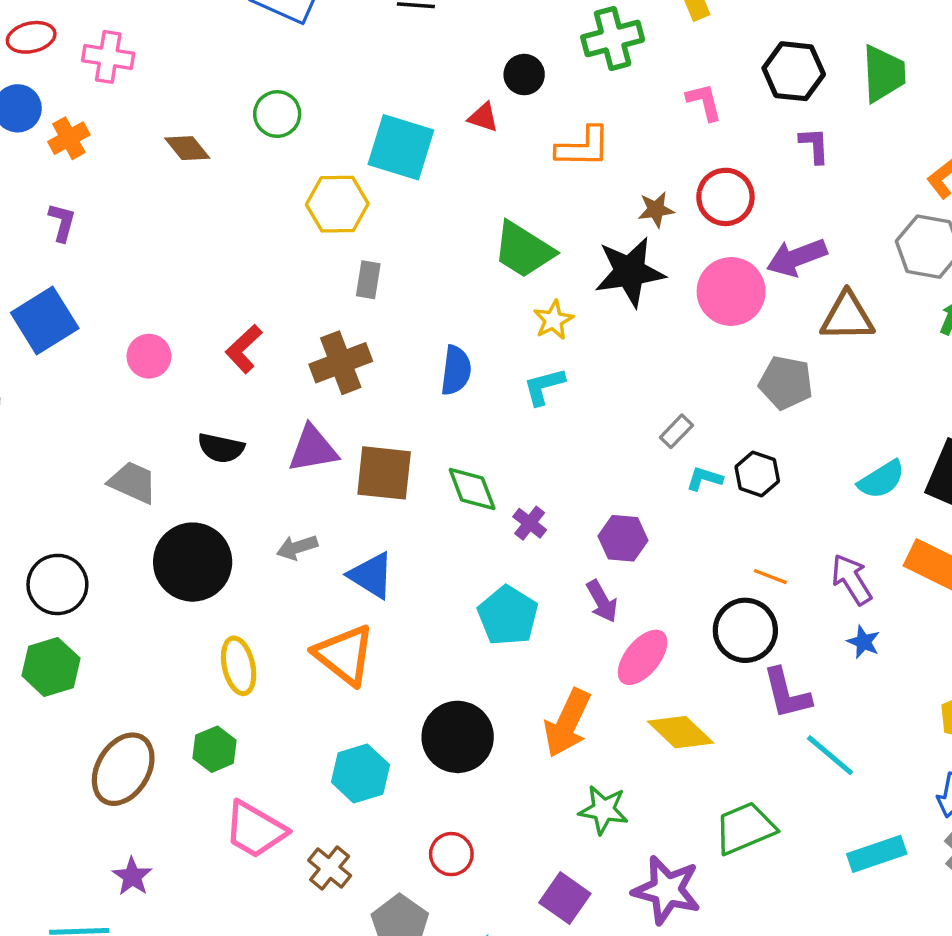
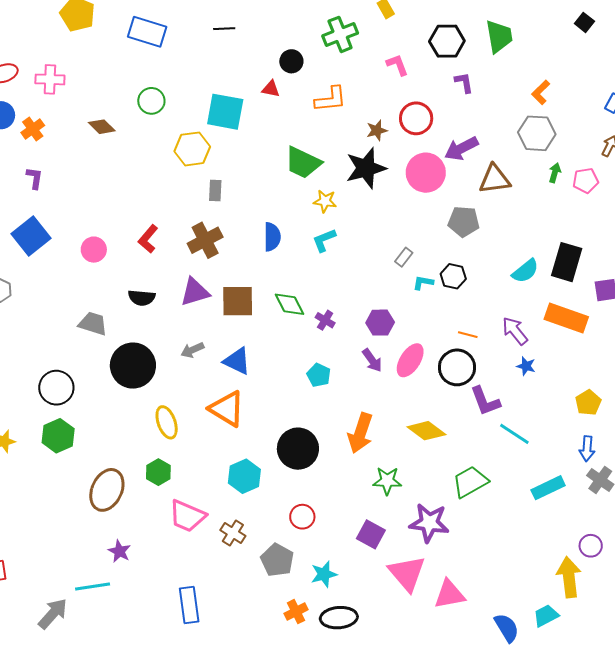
yellow star: (553, 320) -> (325, 201), turned -30
cyan pentagon: (508, 616) -> (319, 375), size x0.7
pink ellipse: (643, 657) -> (410, 360), moved

